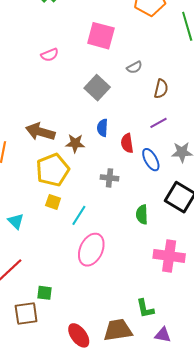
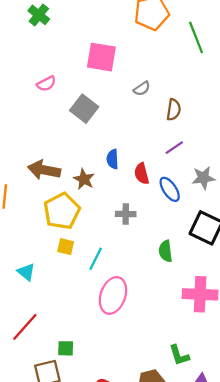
gray square: (97, 88) -> (84, 109), moved
brown star: (75, 143) -> (84, 179), turned 30

